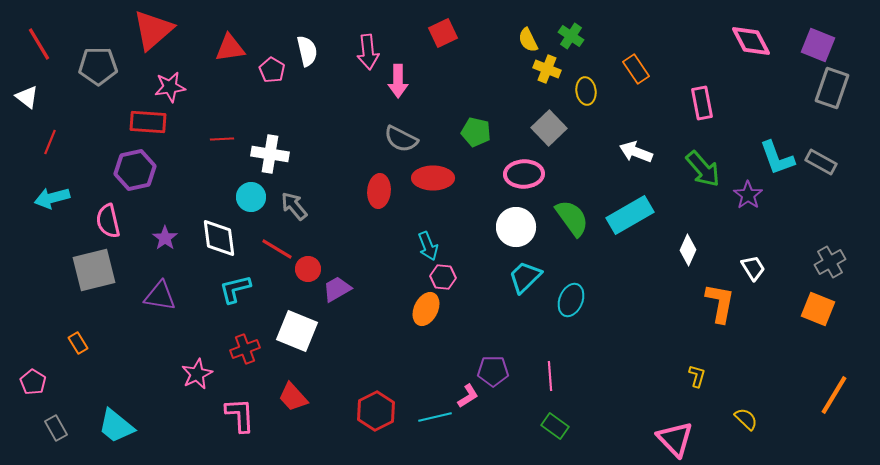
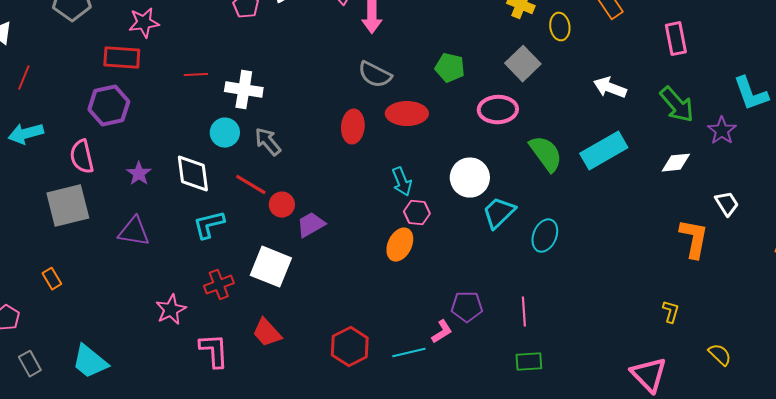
white circle: (516, 227) -> (470, 178), moved
white diamond: (688, 250) -> (676, 163), moved, turned 60
green rectangle: (555, 426) -> (529, 362), turned -40

